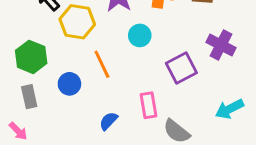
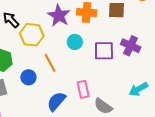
purple square: (181, 68) -> (104, 51), moved, turned 30
blue semicircle: (108, 121) -> (56, 101), size x1.5

